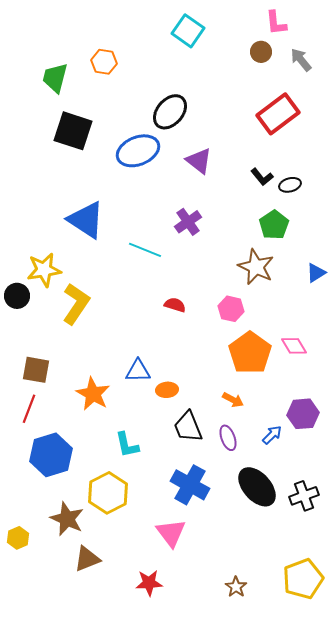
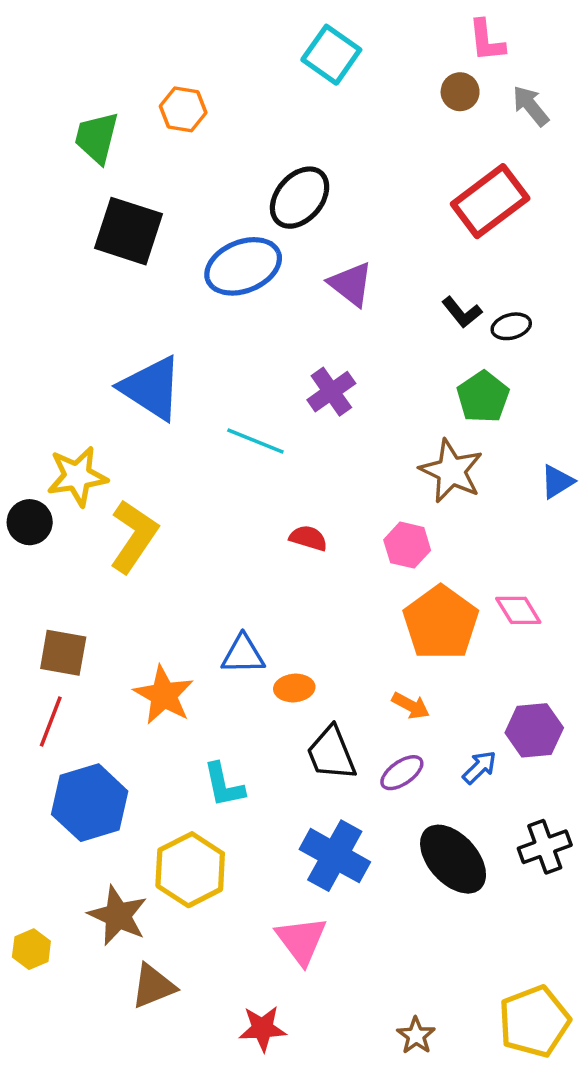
purple ellipse: (228, 438) -> (402, 773), turned 75
black cross: (304, 496) -> (545, 847), moved

